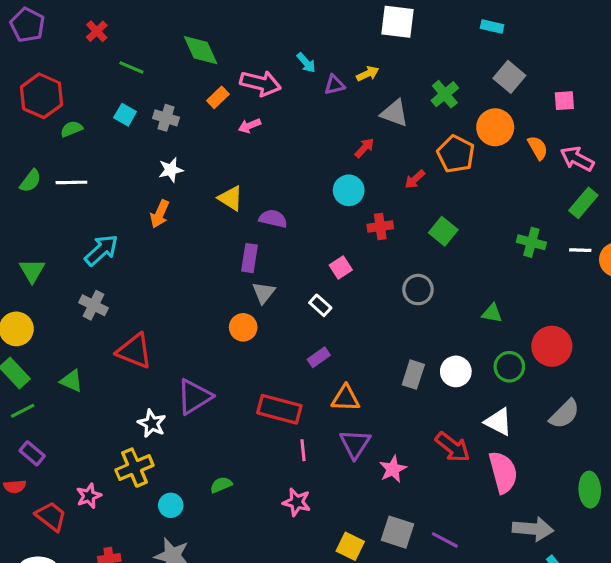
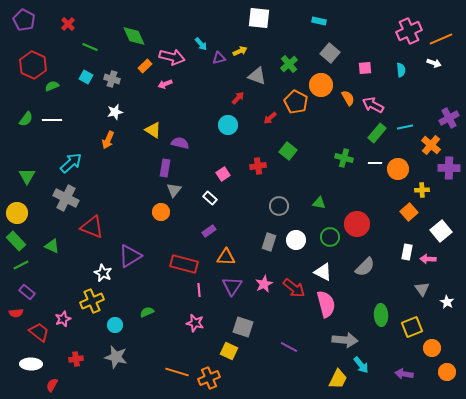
red cross: (380, 227) -> (258, 166), moved
gray circle: (418, 290) -> (279, 206), moved
gray cross: (94, 305) -> (66, 198), size x1.4
pink star: (393, 469) -> (264, 284), moved
gray square: (398, 532) -> (243, 327), moved

